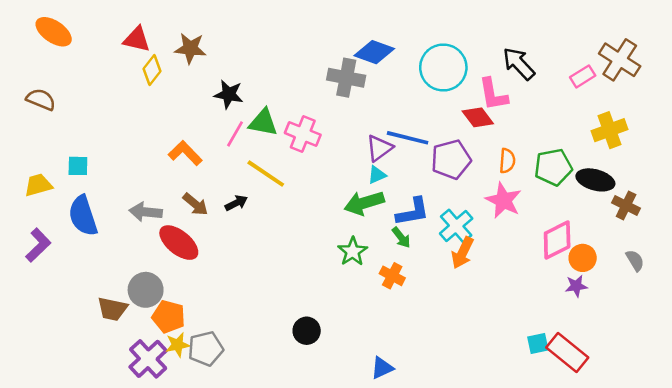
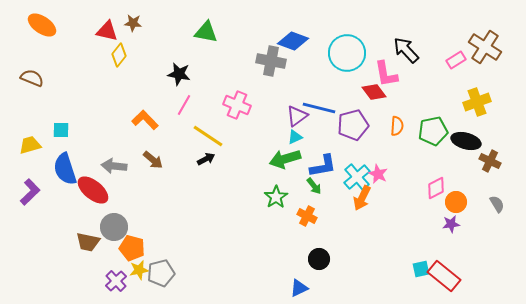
brown star: (190, 48) -> (133, 23), moved, size x0.7
green triangle: (263, 122) -> (206, 32), moved
pink star: (503, 200) -> (378, 174), moved, size x0.7
black arrow: (236, 203) -> (206, 159), moved
pink diamond: (557, 240) -> (436, 188), size x0.7
red ellipse: (179, 243) -> (93, 190), moved
black circle: (307, 331) -> (319, 259), moved
purple cross: (148, 359) -> (116, 281), size x0.7

